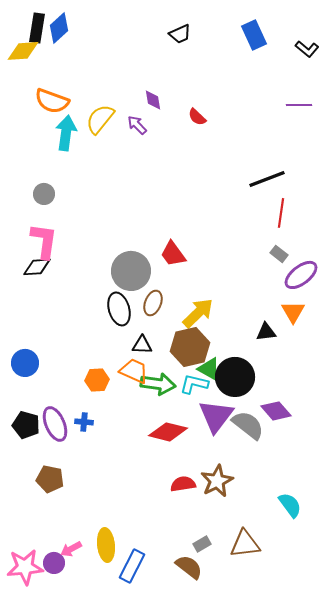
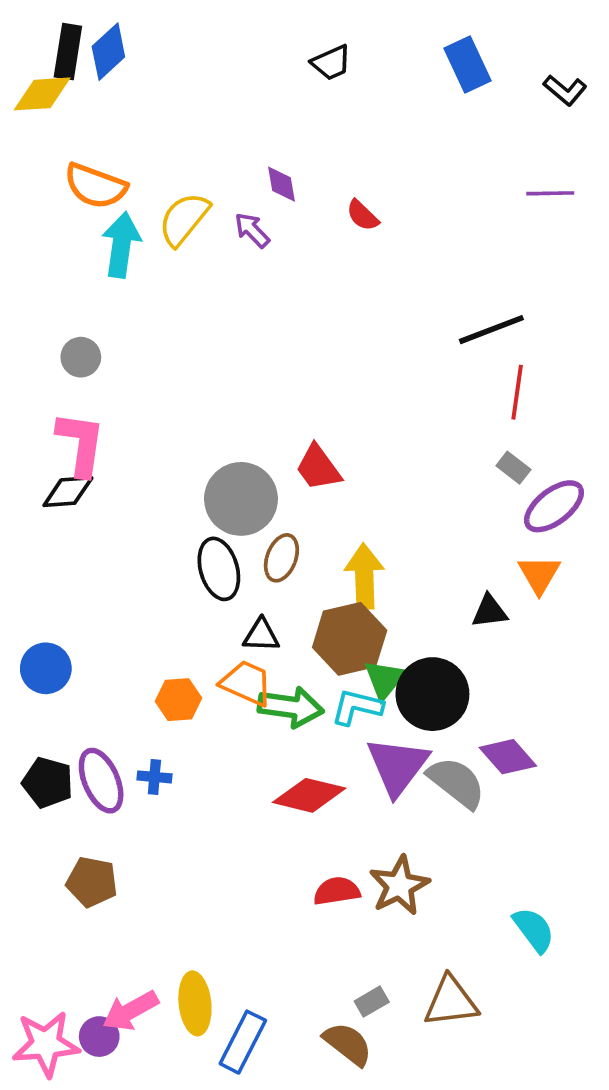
yellow arrow: (198, 313) -> (364, 576), turned -48
green triangle: (209, 369) -> (385, 679), turned 40
pink arrow: (71, 549) -> (131, 1011), size x1.4

